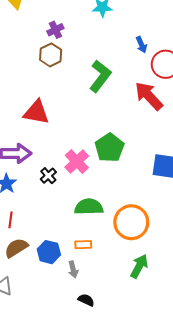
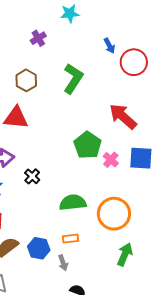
purple cross: (55, 30) -> (38, 38), moved
brown hexagon: (51, 55) -> (26, 80), moved
red arrow: (149, 96) -> (123, 116), moved
pink cross: (77, 162) -> (111, 160), moved, size x0.7

